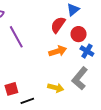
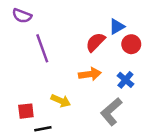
red circle: (79, 34) -> (131, 44), moved
yellow arrow: (56, 88) -> (61, 101), moved

